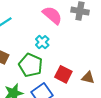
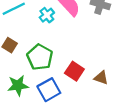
cyan cross: (42, 42) -> (47, 15), moved

